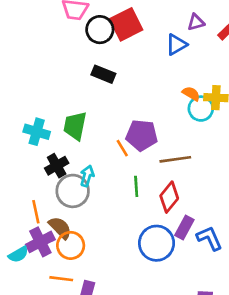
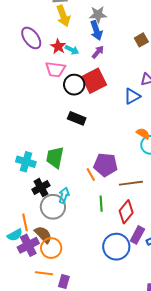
cyan semicircle: (18, 254) -> (15, 235), moved

